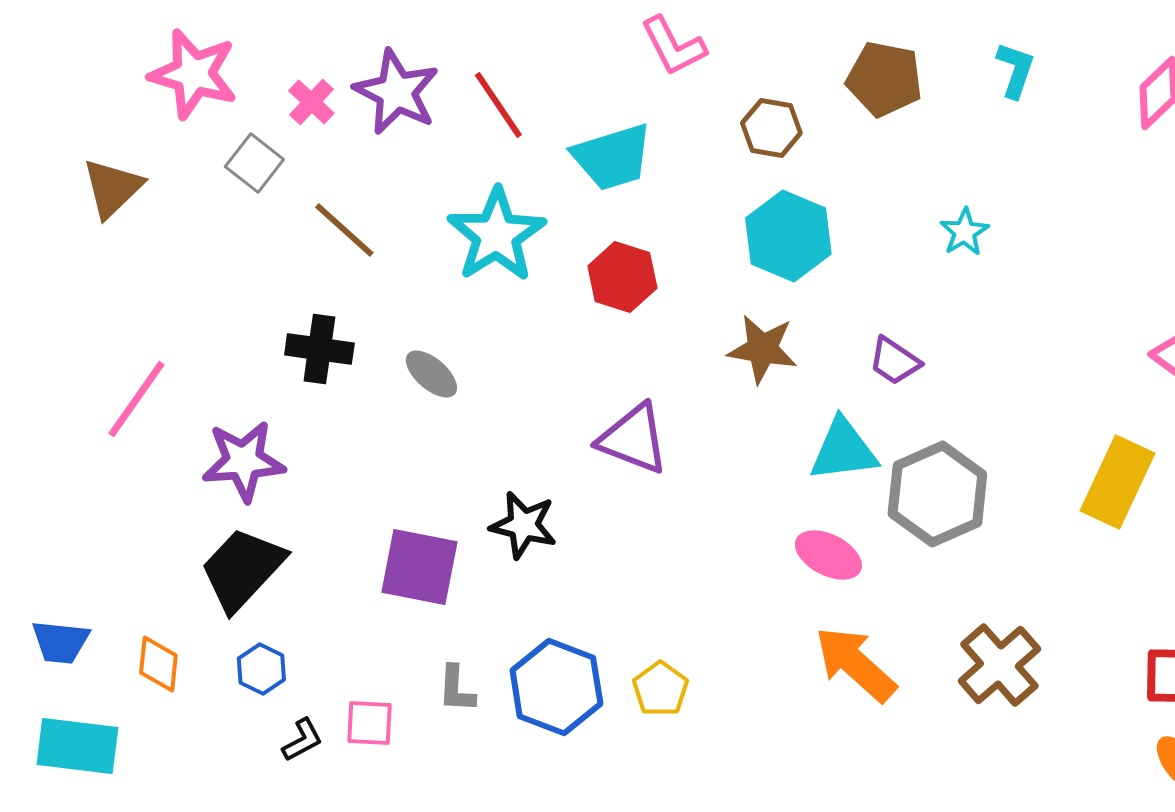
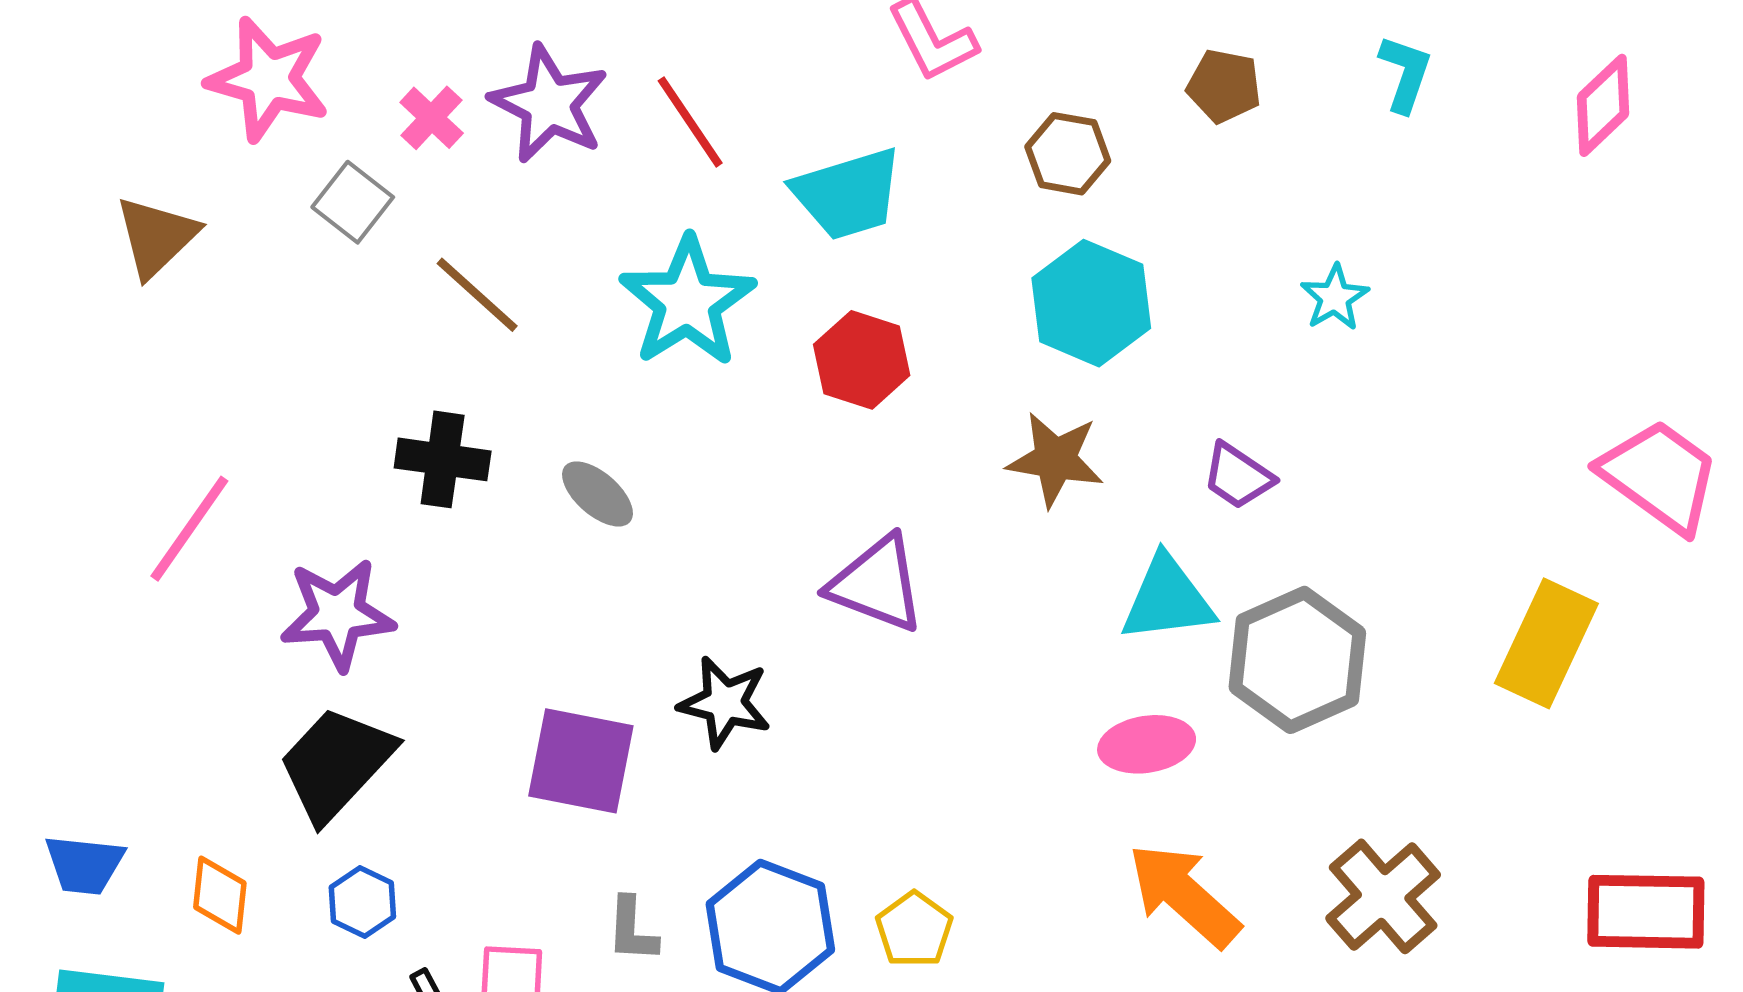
brown pentagon: (884, 79) -> (1224, 86), size x0.7
pink ellipse: (828, 555) -> (1147, 744), turned -36

